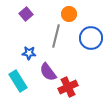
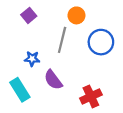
red cross: (68, 87) -> (91, 96), moved

